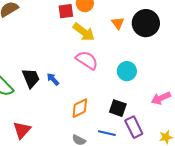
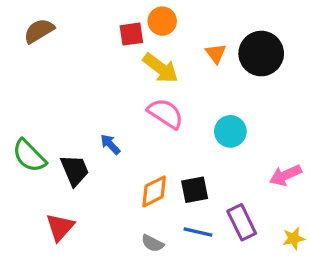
black trapezoid: (31, 78) -> (75, 170), moved
black square: (118, 108) -> (195, 190), moved, turned -30

